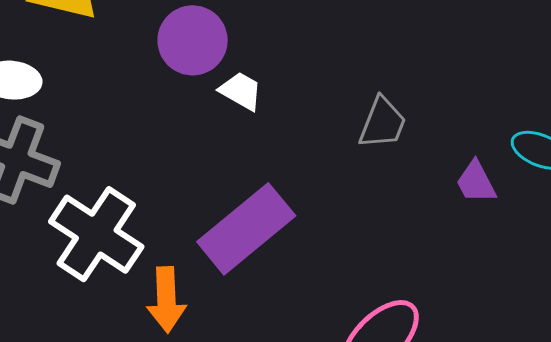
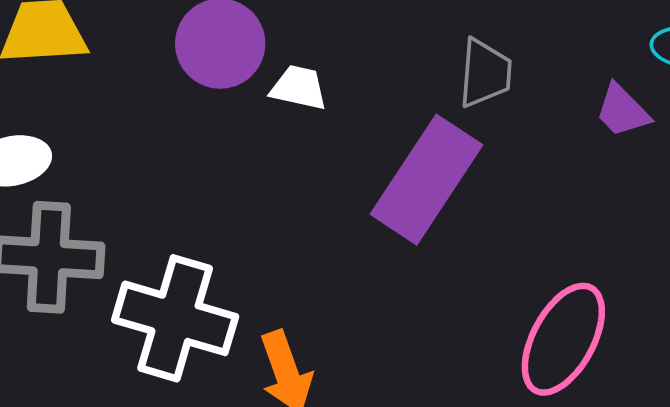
purple rectangle: (246, 229) -> (427, 180), moved

